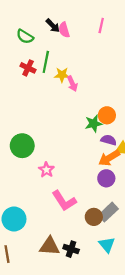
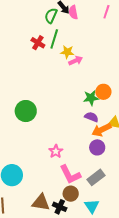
green semicircle: (25, 36) -> (51, 16), moved, turned 77
pink arrow: (72, 84) -> (76, 61), turned -96
purple semicircle: (109, 140) -> (91, 117), moved
pink star: (46, 170) -> (56, 151), moved
pink L-shape: (64, 201) -> (70, 175), moved
brown circle: (94, 217) -> (71, 194), moved

